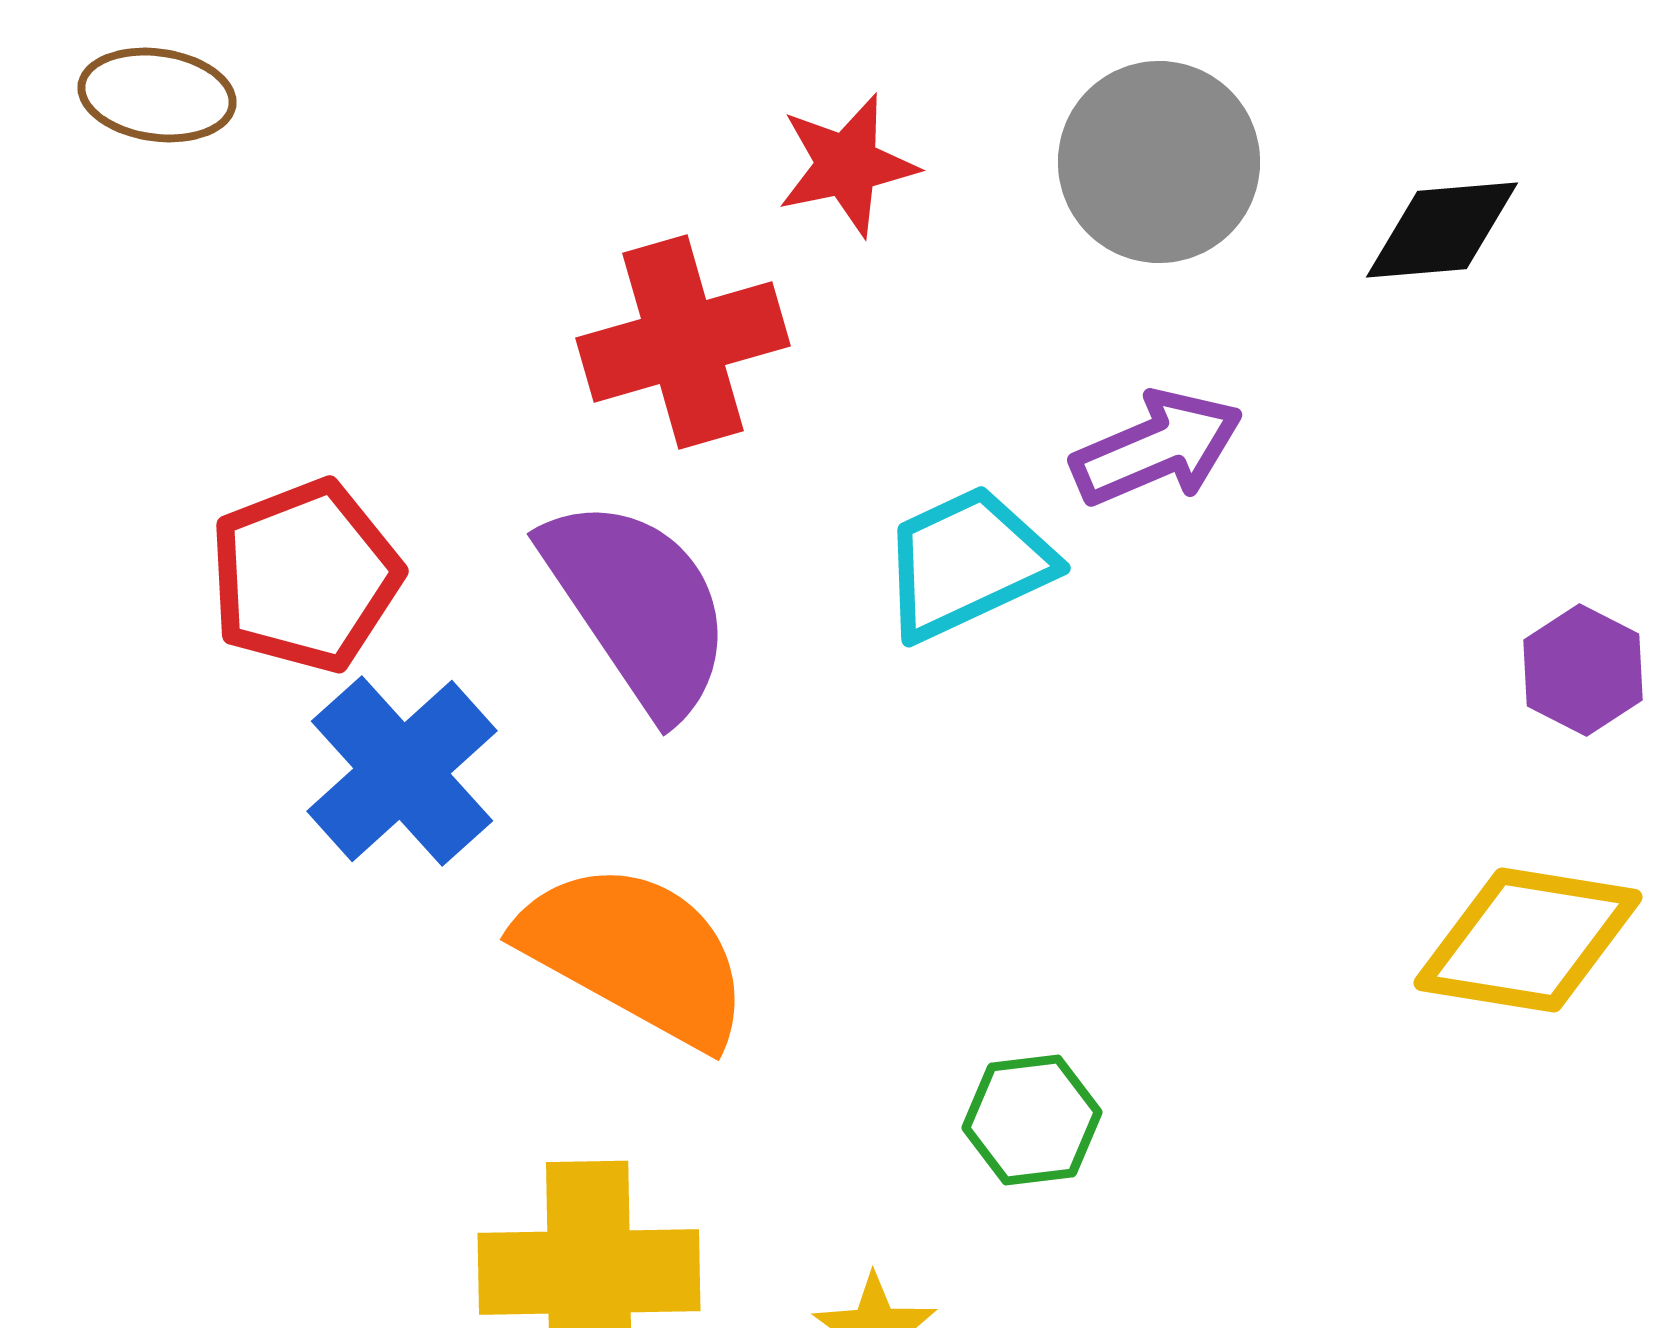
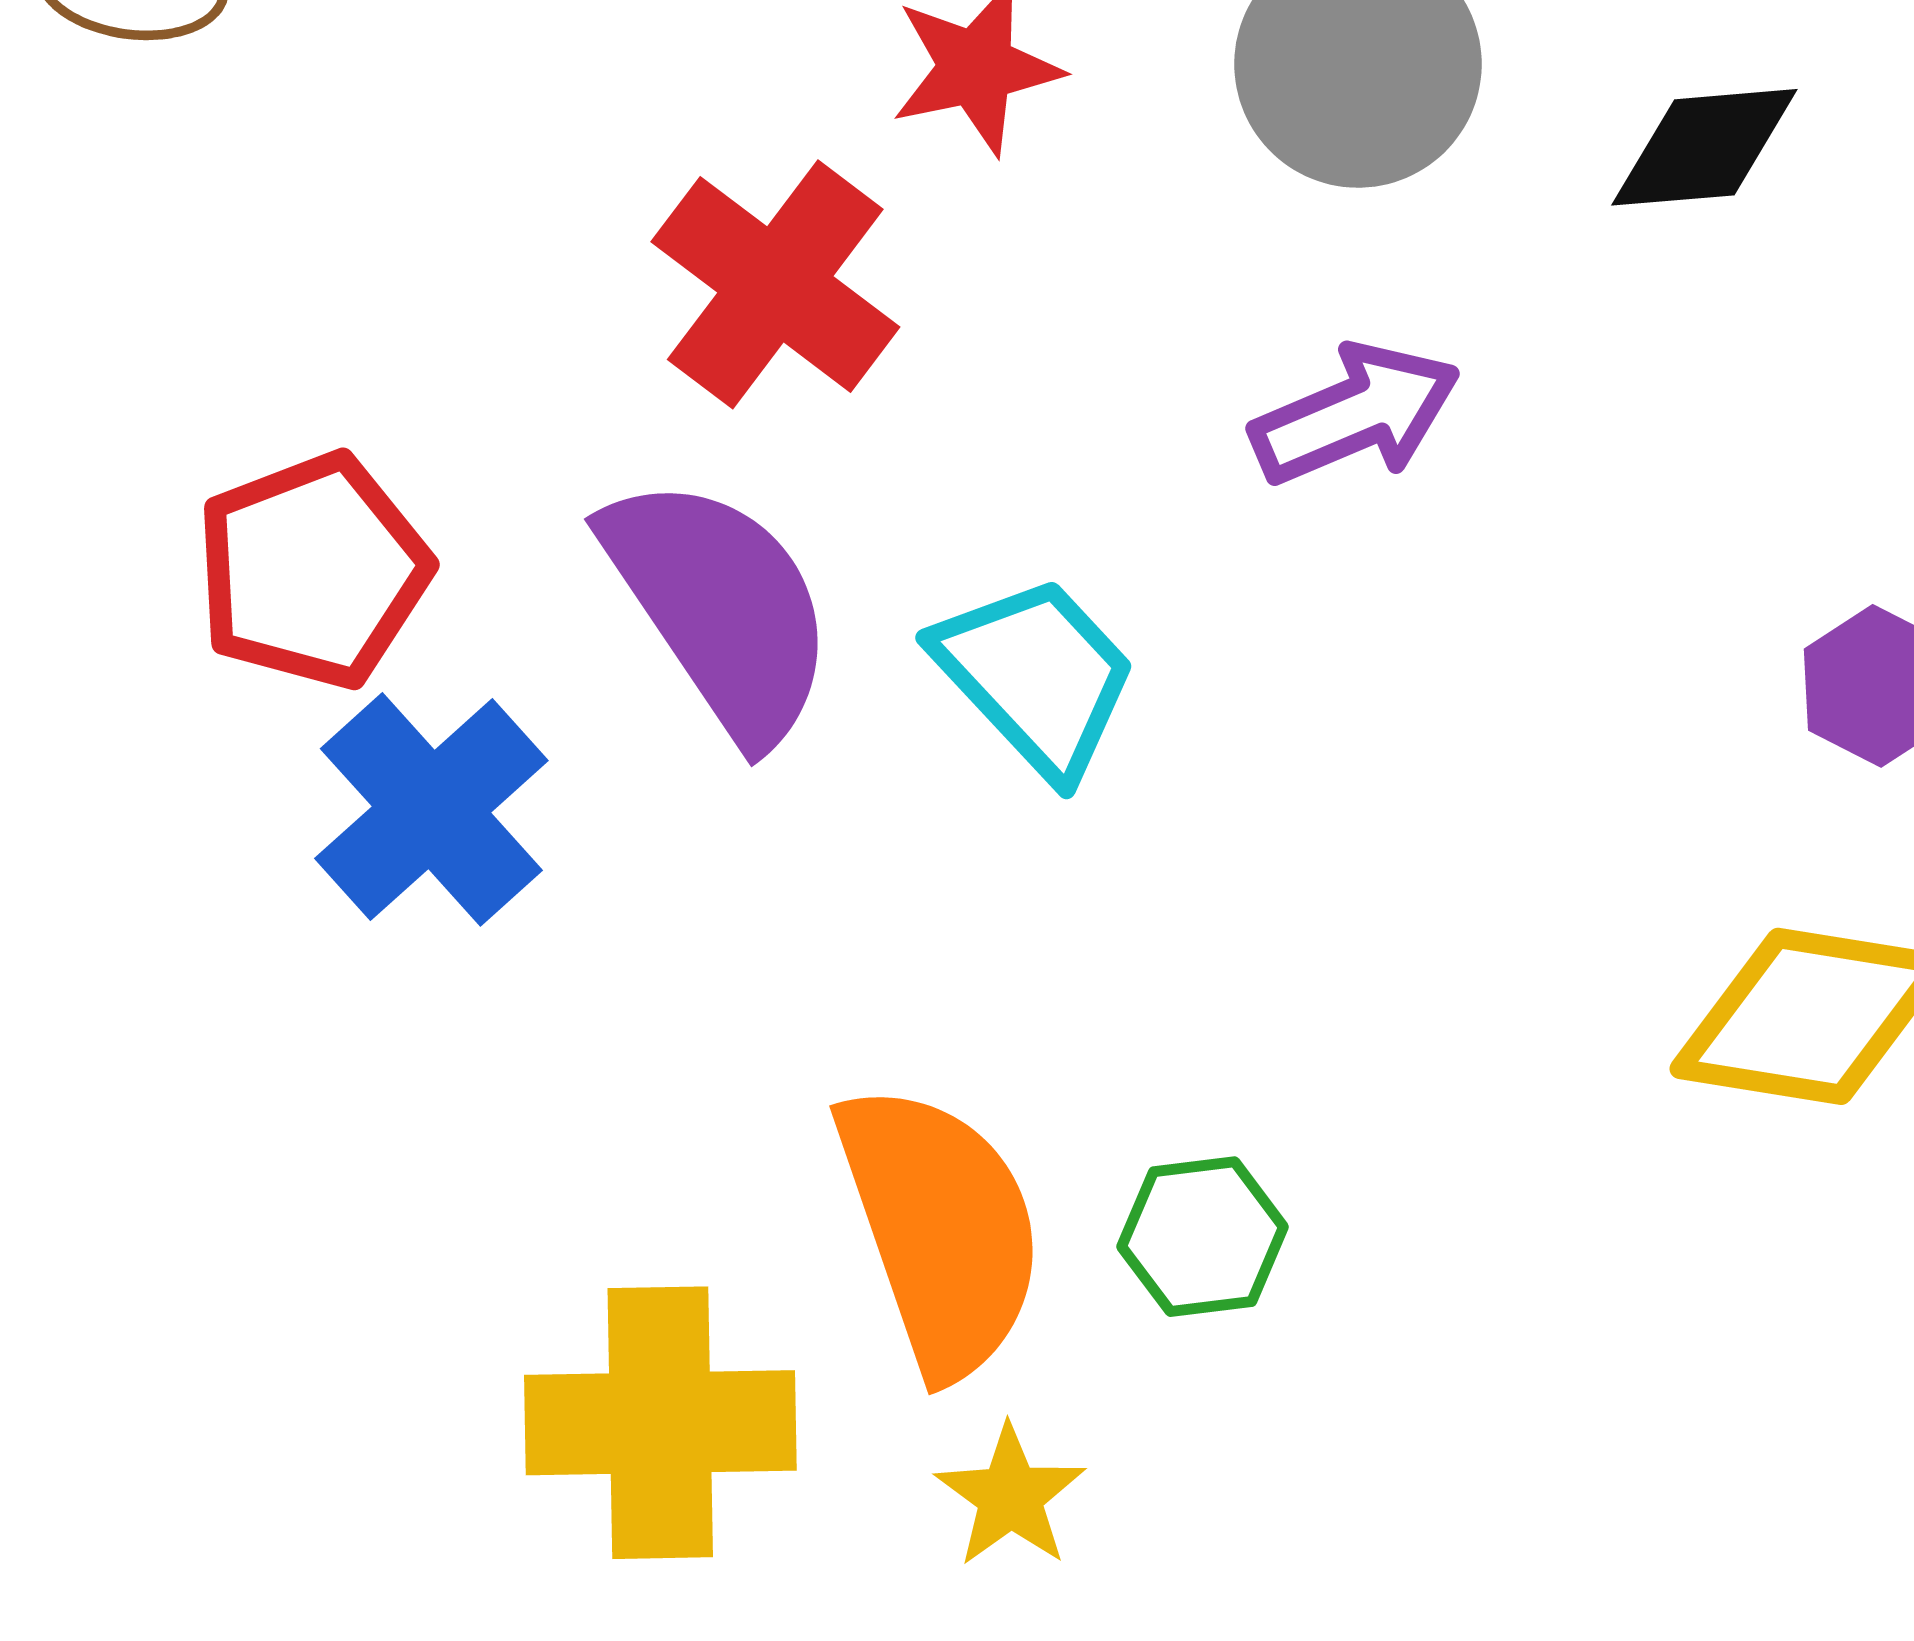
red cross: (683, 342) -> (775, 284), turned -37
cyan trapezoid: (967, 563) -> (1036, 676), moved, turned 72
orange semicircle: (635, 954) -> (941, 1229), moved, turned 42

